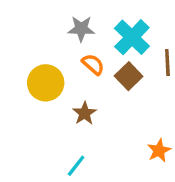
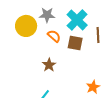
brown square: (129, 76) -> (75, 43), turned -35
yellow circle: (46, 83) -> (26, 26), moved

